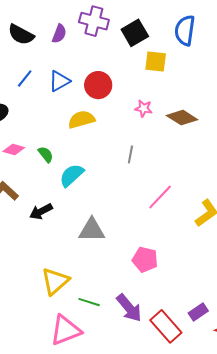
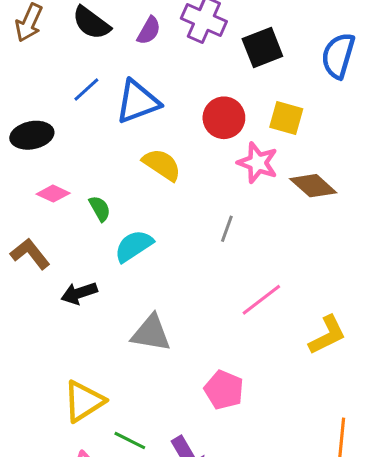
yellow square: (156, 61) -> (286, 118), moved
blue triangle: (59, 81) -> (138, 102), size x1.4
red circle: (98, 85) -> (224, 118), moved
pink star: (144, 108) -> (258, 163), size x1.5
yellow semicircle: (81, 120) -> (162, 165), turned 40

